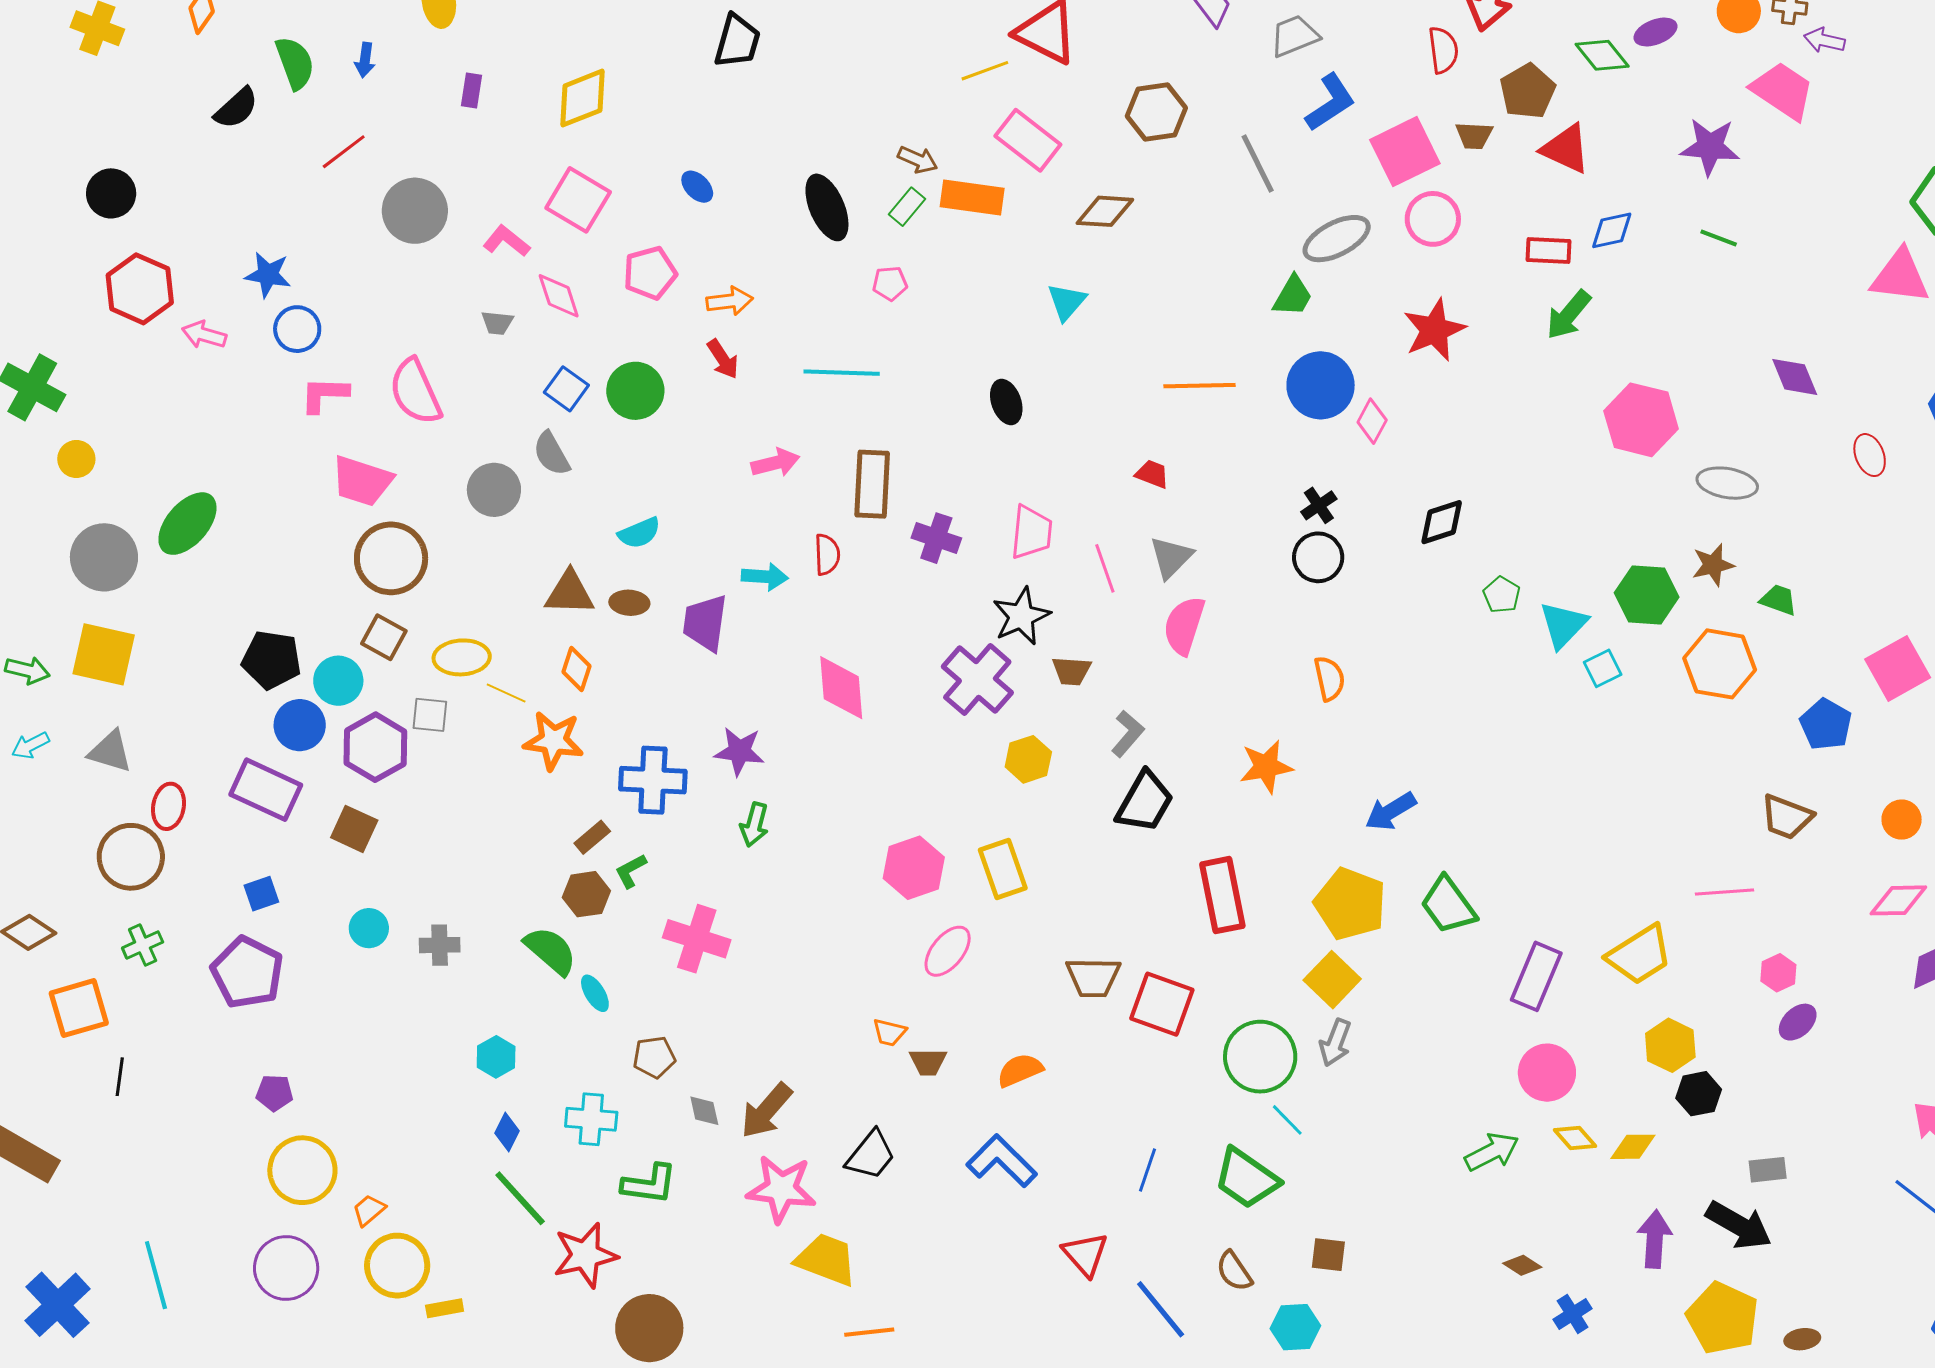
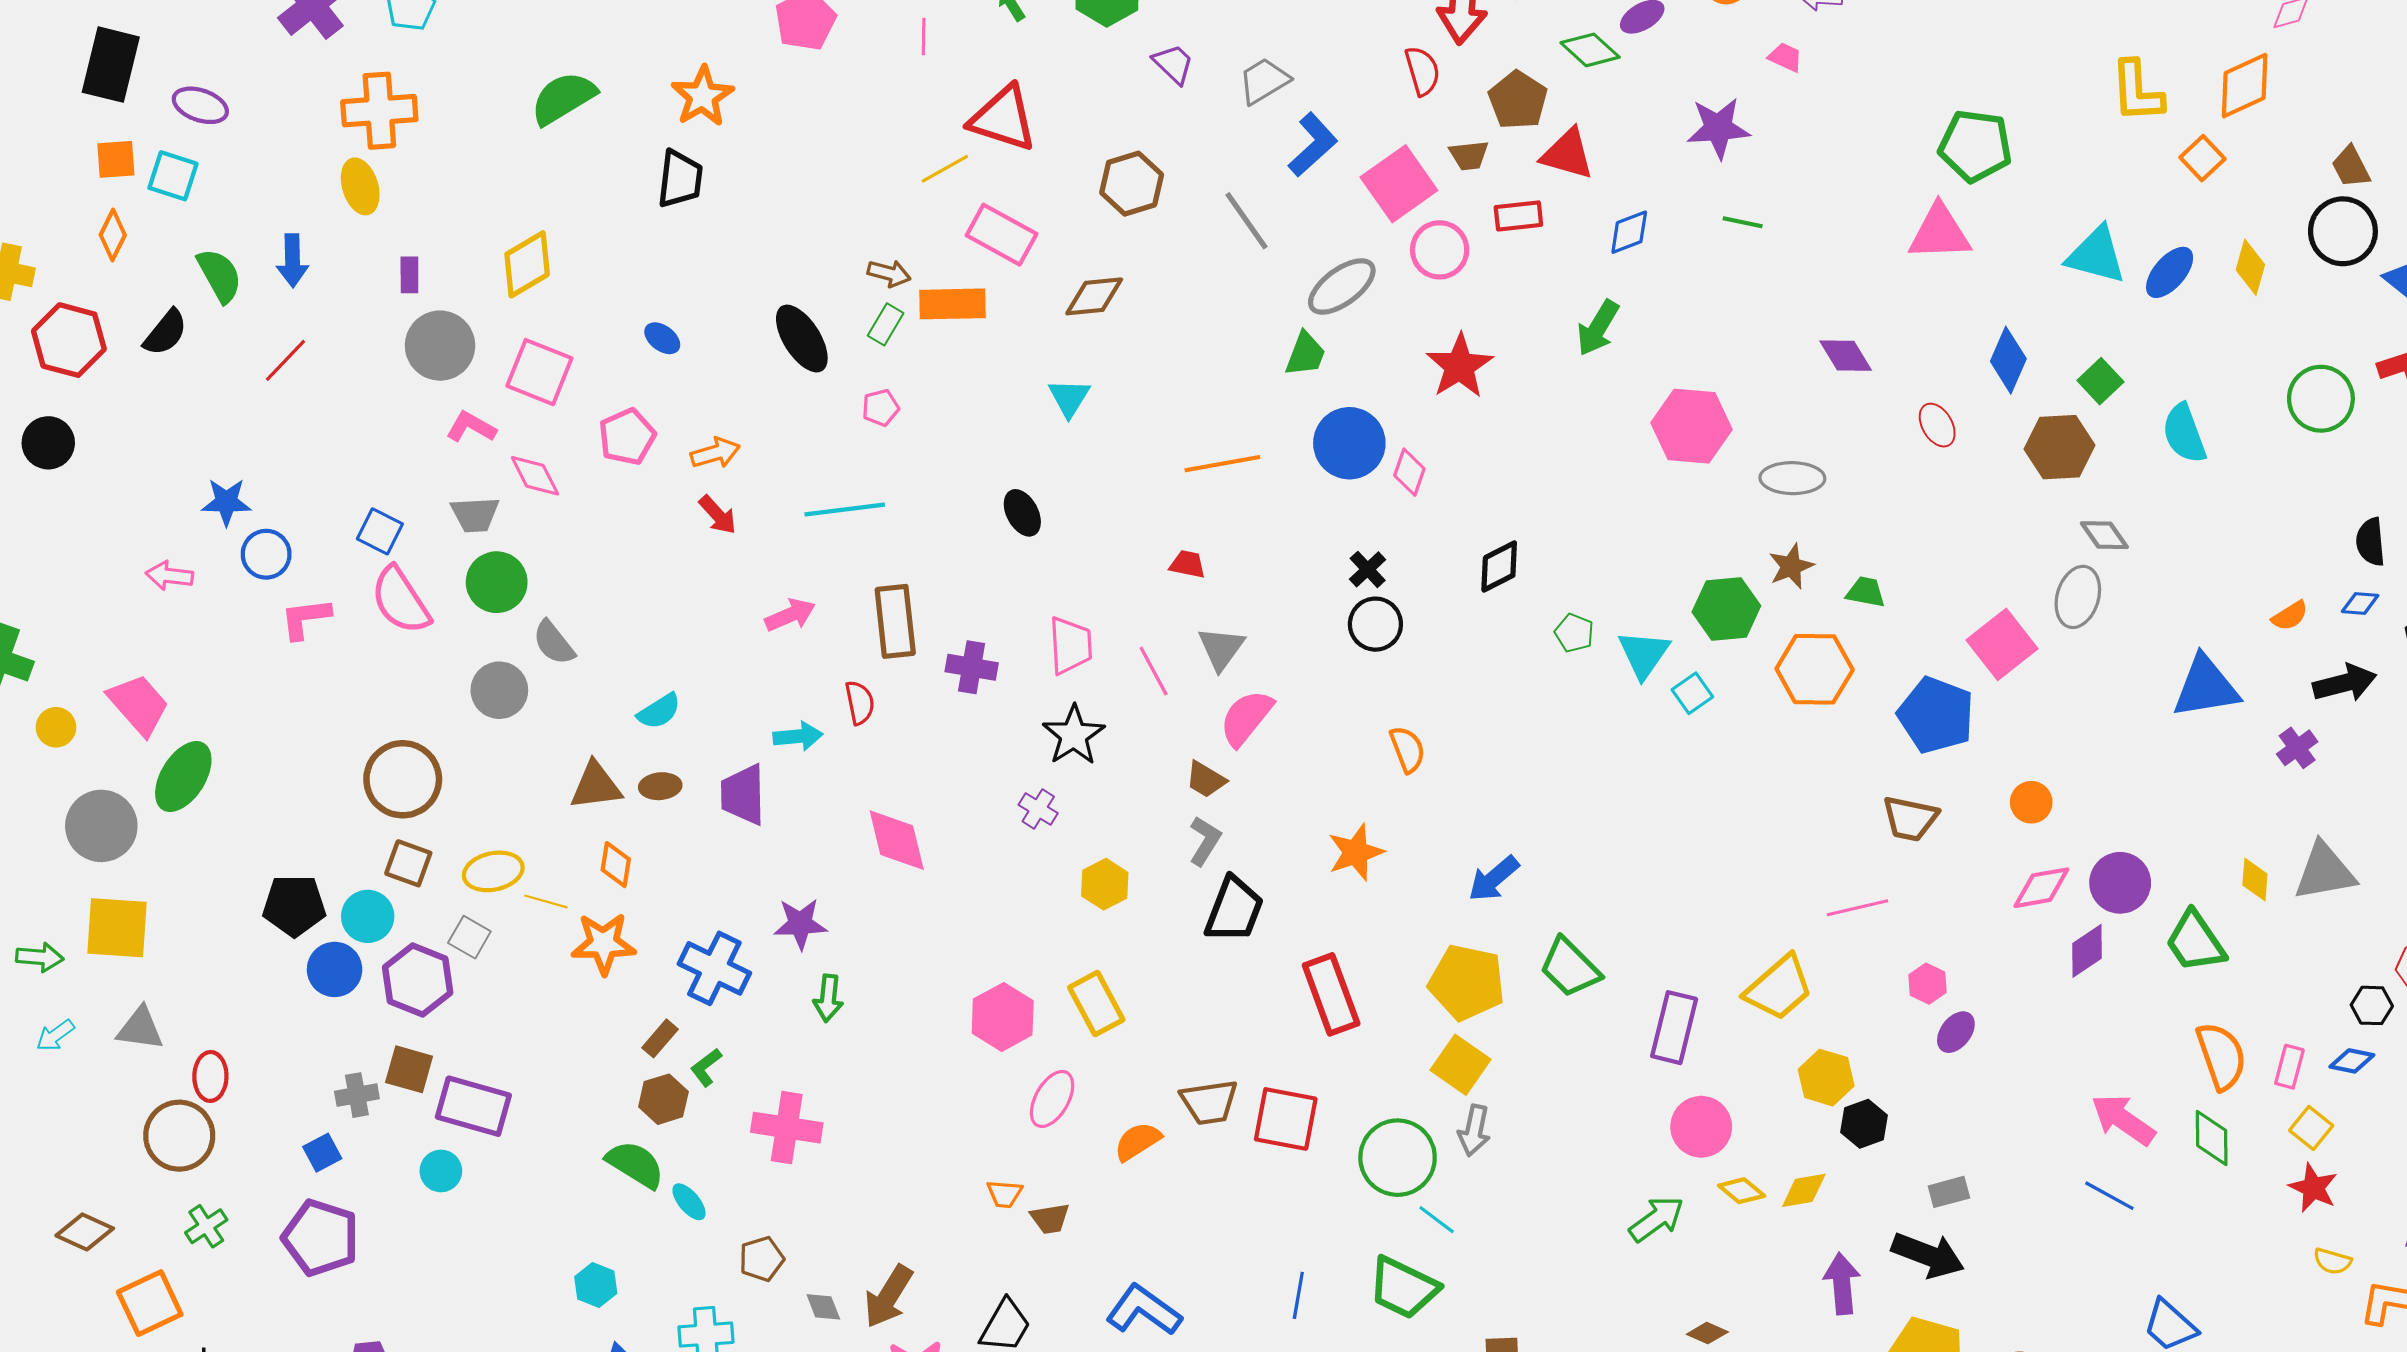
blue arrow: (365, 60) -> (293, 261), size x1.4
pink trapezoid: (1783, 91) -> (1785, 57), size x0.5
gray circle: (415, 211) -> (440, 346), moved
red rectangle: (1548, 251) -> (1518, 216), moved
red hexagon: (140, 289) -> (69, 340), moved
gray trapezoid: (497, 323) -> (475, 514), size x1.4
blue square: (566, 389) -> (380, 531), moved
green circle: (635, 391) -> (497, 582), moved
pink trapezoid: (362, 481) -> (139, 705), moved, turned -140
pink semicircle: (1184, 625) -> (1246, 718), turned 30
brown trapezoid: (1072, 671) -> (1206, 780), moved, turned 36
purple cross: (977, 680) -> (1038, 809), size x0.5
gray square: (430, 715) -> (469, 937), turned 33
blue pentagon: (1826, 724) -> (1936, 715), size x1.4
blue cross: (653, 780) -> (714, 968), turned 32
purple rectangle: (266, 790) -> (473, 1106), moved
gray cross: (440, 945) -> (357, 1095), moved
orange semicircle: (1020, 1070) -> (1138, 1141), moved

